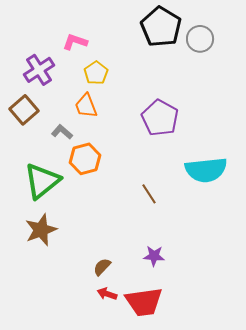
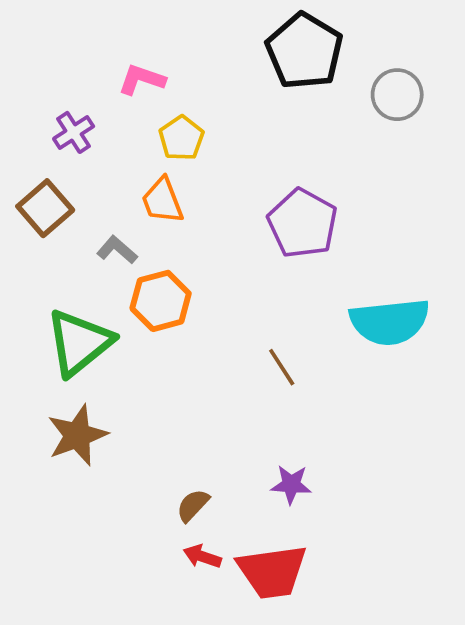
gray circle: (200, 39) -> (397, 95), moved
purple cross: (39, 70) -> (74, 132), size x0.7

